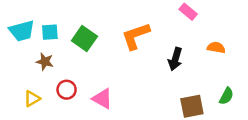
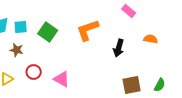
green semicircle: (226, 96) -> (160, 85), moved

